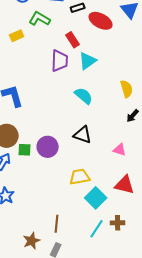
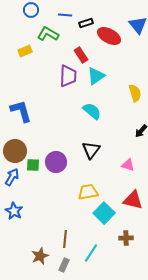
yellow semicircle: (127, 89) -> (135, 93), moved
black triangle: (83, 135) -> (91, 150), turned 48
cyan line: (97, 229) -> (91, 253), moved

